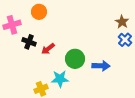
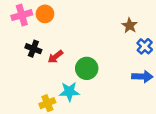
brown star: (122, 22) -> (130, 26), moved
pink cross: (12, 25) -> (22, 15), moved
blue arrow: (101, 66) -> (142, 76), moved

